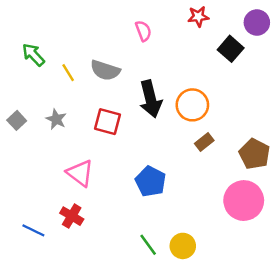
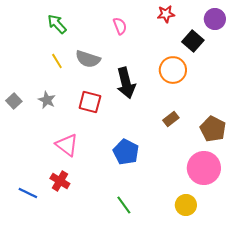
green arrow: (33, 55) -> (57, 24), moved
orange circle: (192, 105) -> (173, 70), moved
yellow circle: (183, 246) -> (186, 205), moved

